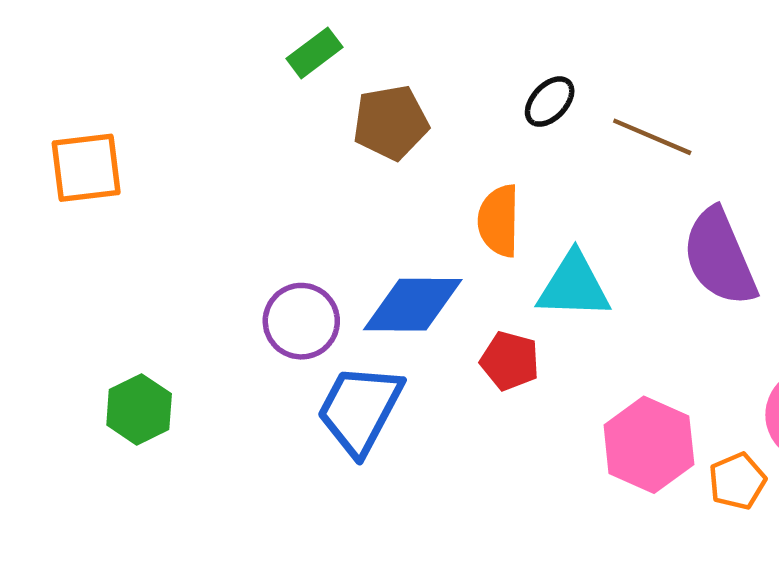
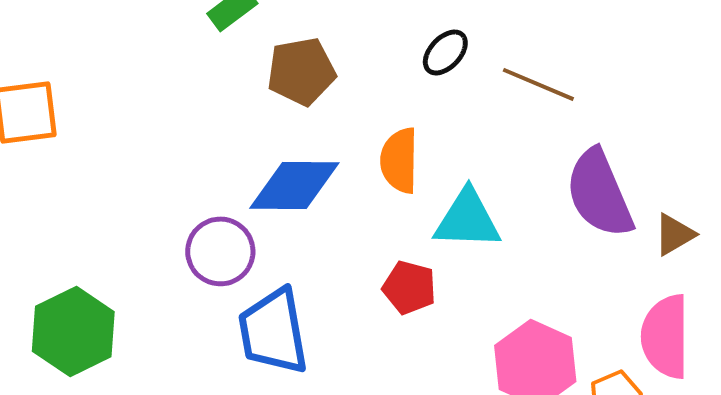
blue diamond: (413, 305) -> (294, 185), moved
green hexagon: (139, 409) -> (73, 331), size x1.4
blue trapezoid: (360, 409) -> (273, 331), turned -38

